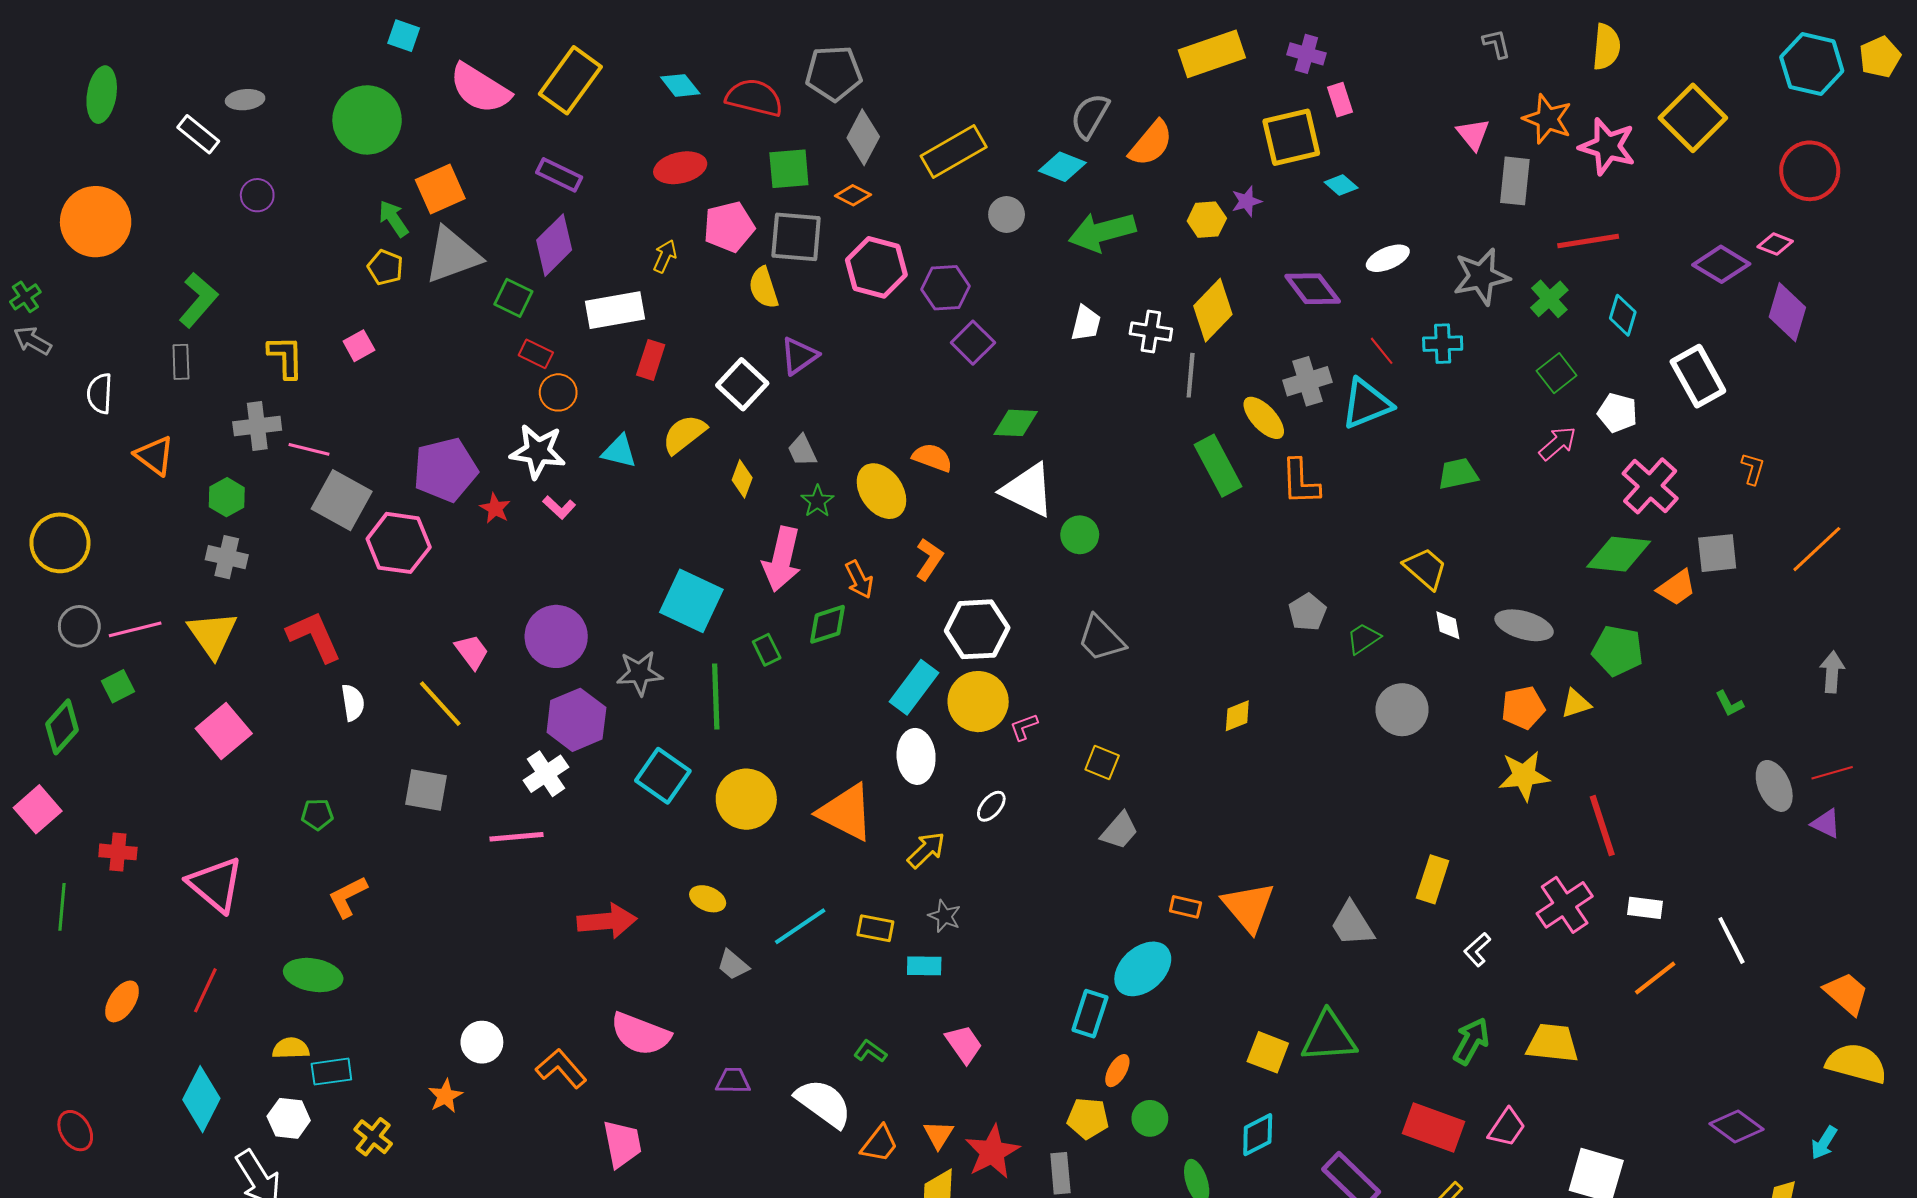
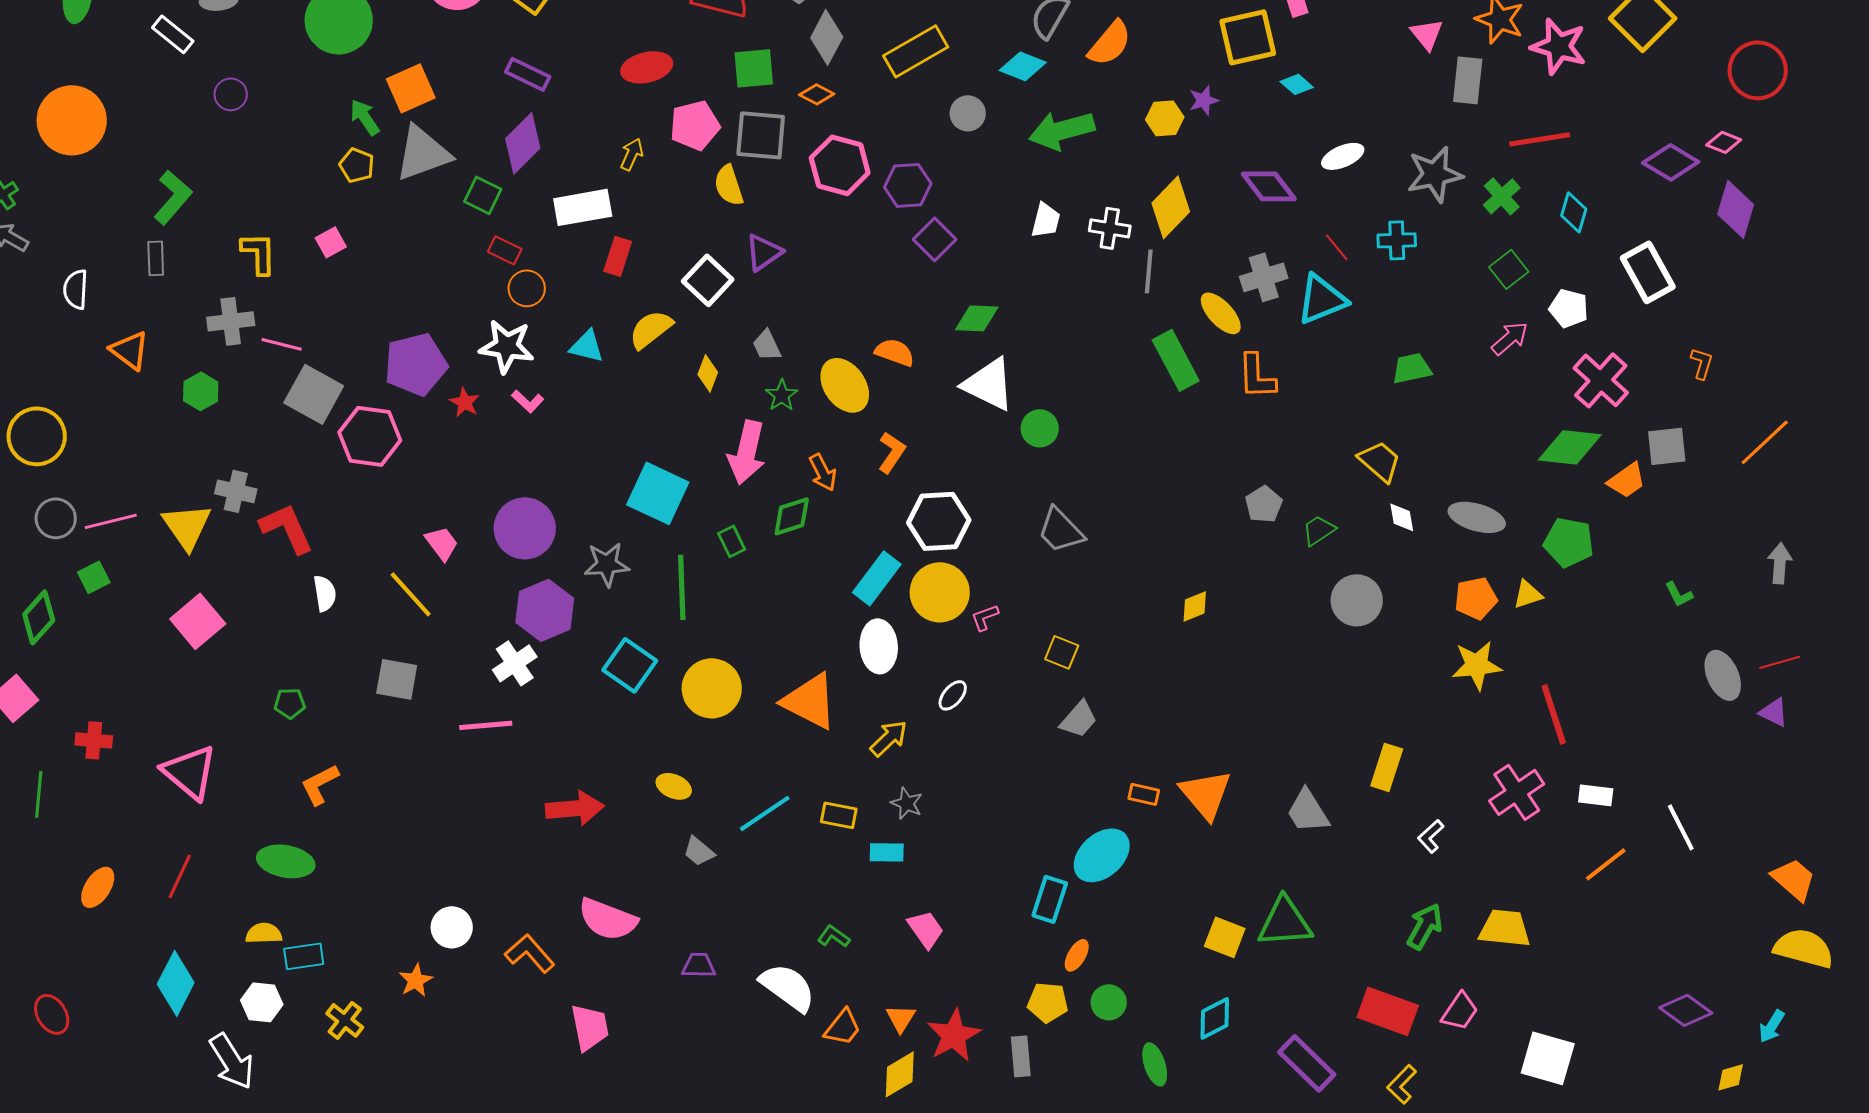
gray cross: (227, 557) -> (236, 491), moved

